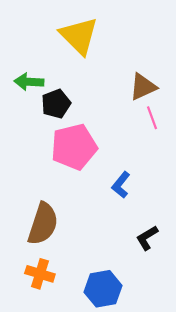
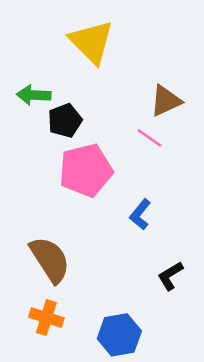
pink line: (152, 118) -> (149, 138), moved, turned -35
brown semicircle: (43, 224) -> (50, 260), turned -51

